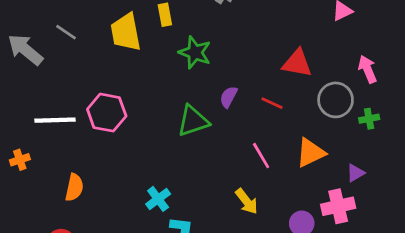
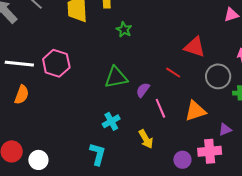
green star: (195, 52) -> (124, 30), size x0.7
purple semicircle: (229, 97) -> (143, 90), moved
orange semicircle: (74, 187) -> (22, 95), moved
cyan cross: (158, 199) -> (111, 121), moved

